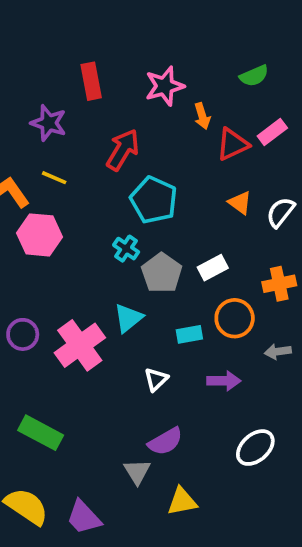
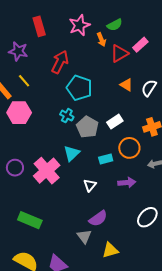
green semicircle: (254, 76) -> (115, 25), moved
yellow line: (54, 178) -> (24, 81), turned 32

